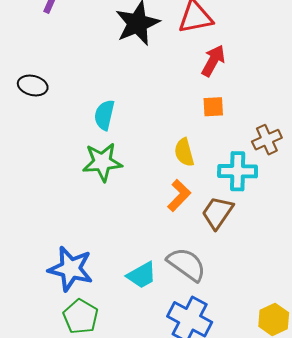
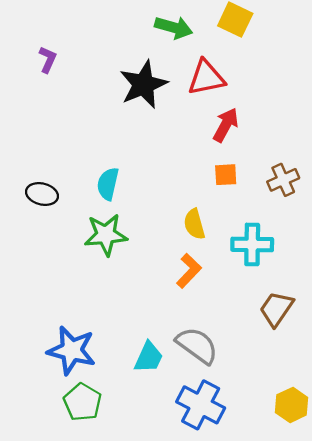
black ellipse: (33, 85) -> (42, 194), moved
brown cross: (267, 140) -> (283, 180), moved
brown trapezoid: (217, 213) -> (276, 309), moved
cyan trapezoid: (142, 275) -> (149, 357), turned -36

